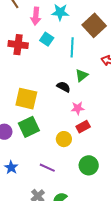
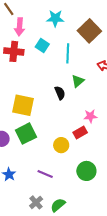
pink arrow: (36, 16) -> (20, 27), moved
black semicircle: (64, 87) -> (60, 93), turned 40
pink star: (78, 108) -> (90, 116), moved

